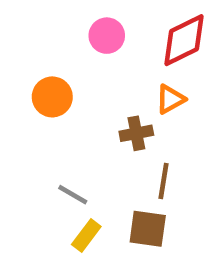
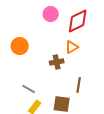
pink circle: (107, 36) -> (51, 14), moved
brown line: (164, 181) -> (79, 85), moved

